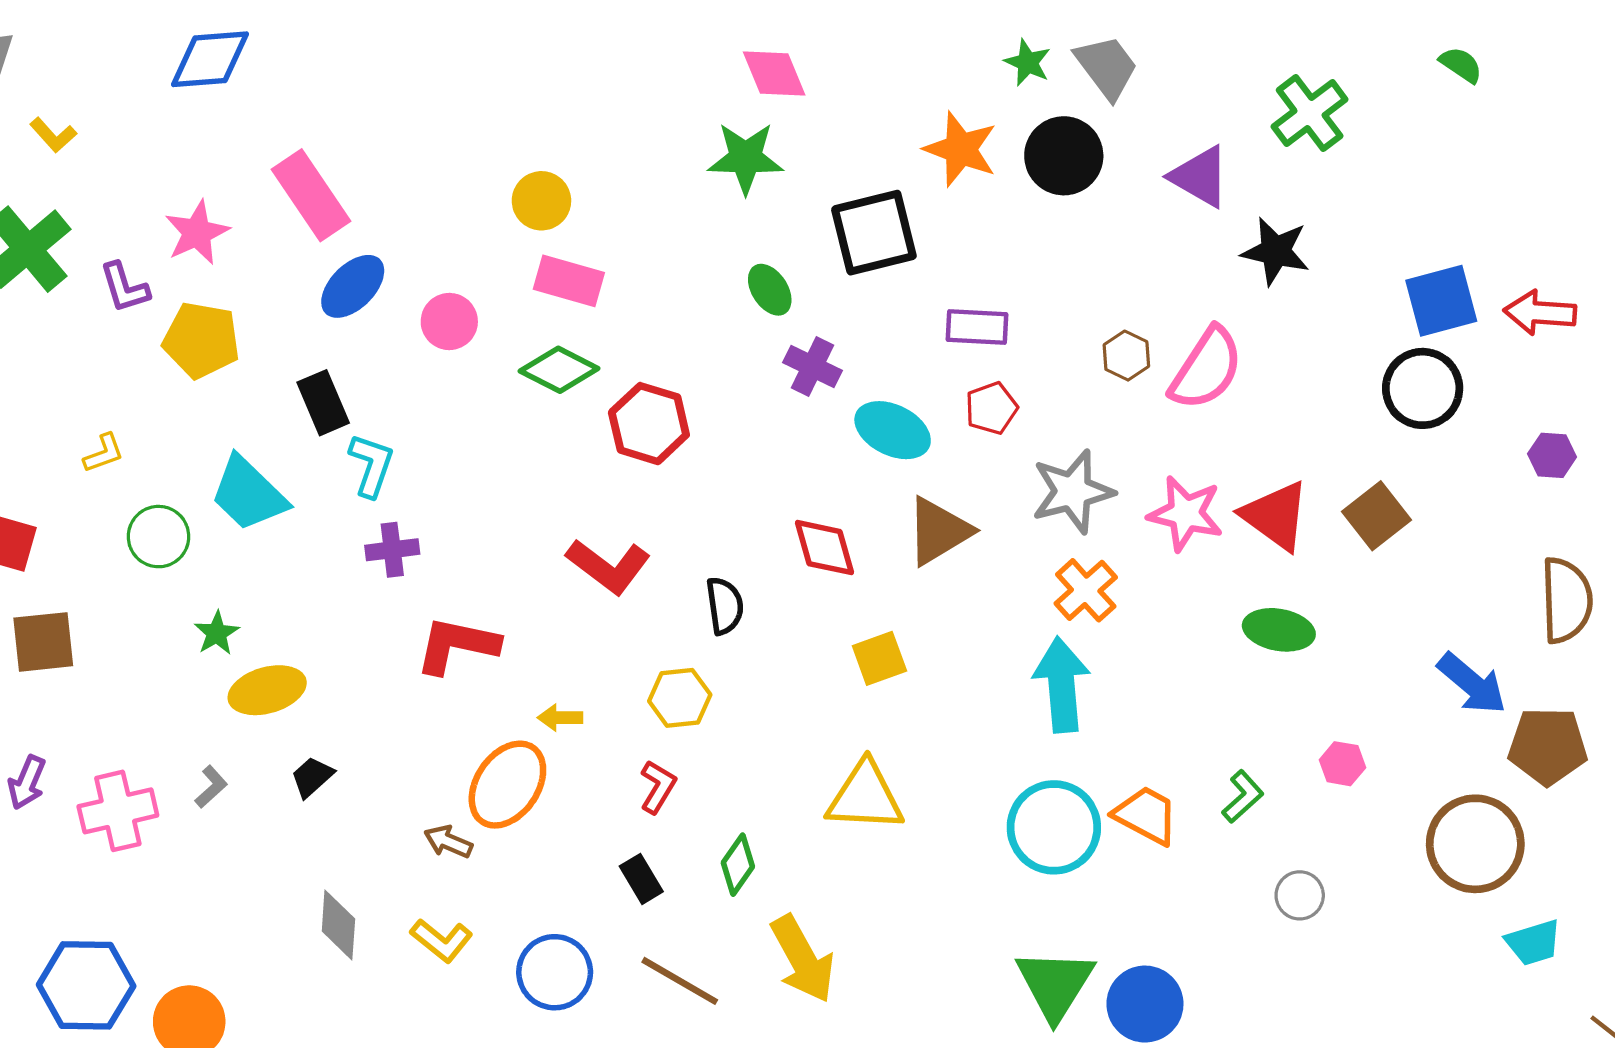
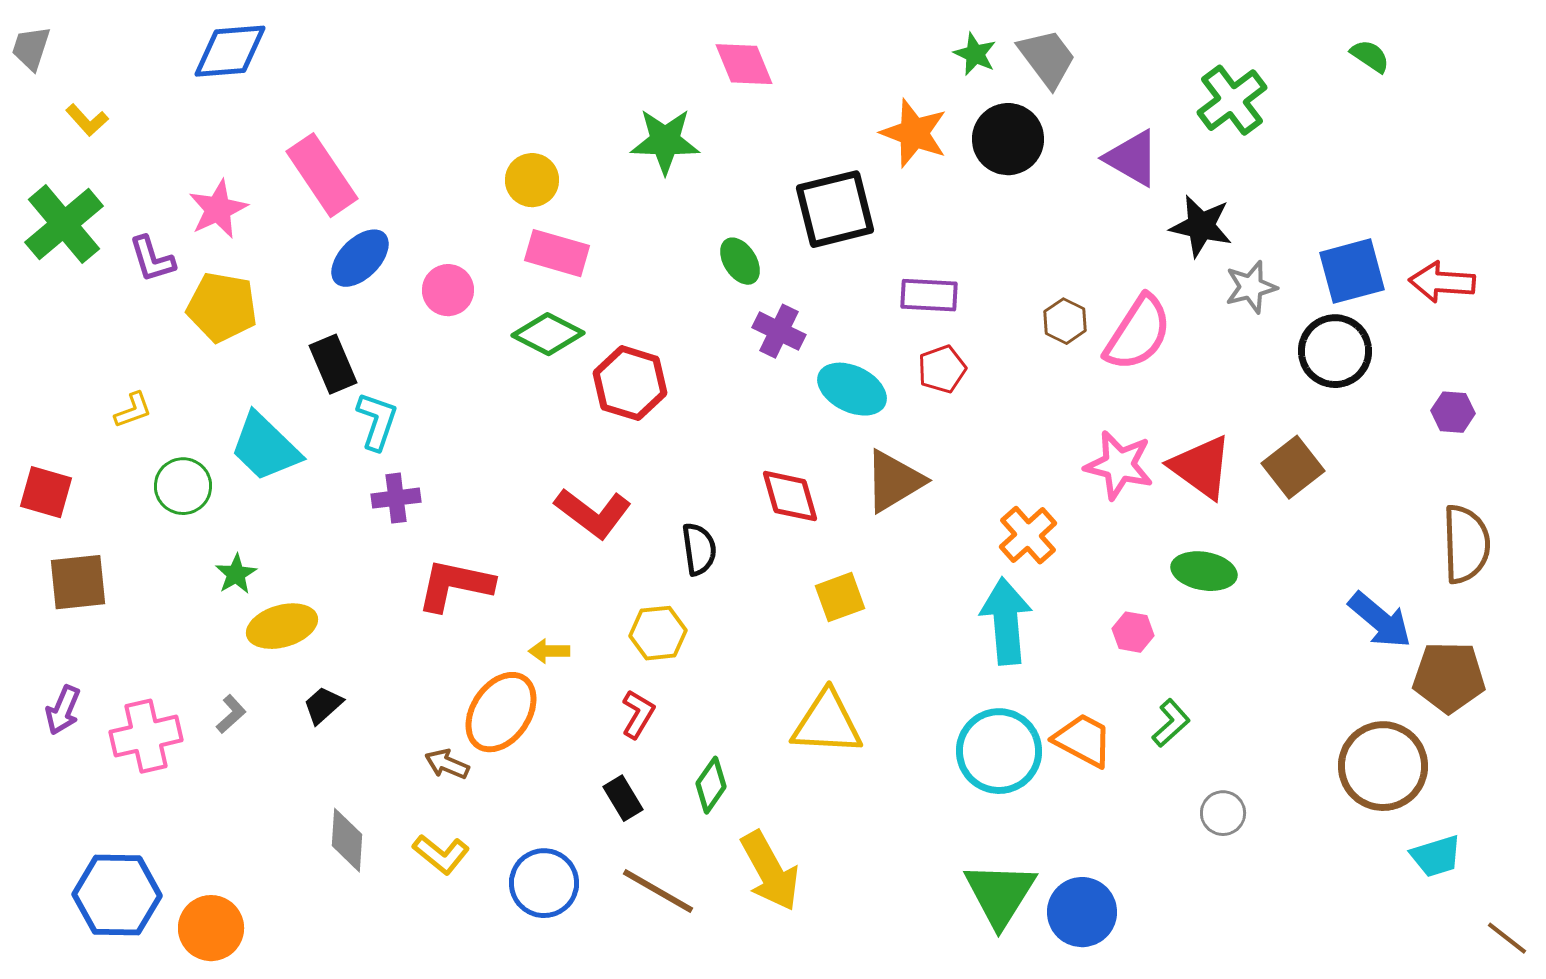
green star: (746, 158) -> (665, 141), moved
gray star: (1073, 492) -> (1251, 287), moved, size x0.7
pink hexagon: (1342, 764) -> (1133, 632), moved

